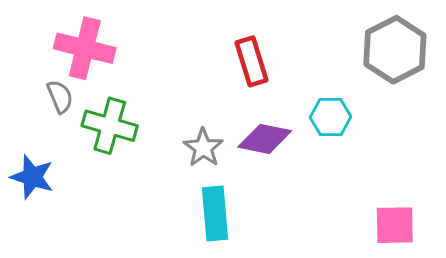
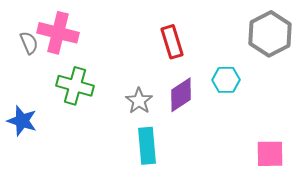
gray semicircle: (60, 97) -> (29, 43), moved
purple diamond: (265, 139) -> (181, 95), turned -45

